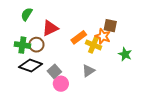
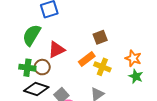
green semicircle: (27, 14) -> (32, 35), size x1.5
brown square: (110, 26) -> (100, 37), moved, turned -32
orange star: (103, 36) -> (133, 58), moved

